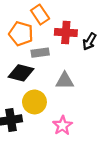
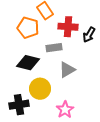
gray rectangle: (40, 53) -> (54, 48), moved
gray triangle: (65, 81) -> (67, 70), turned -30

